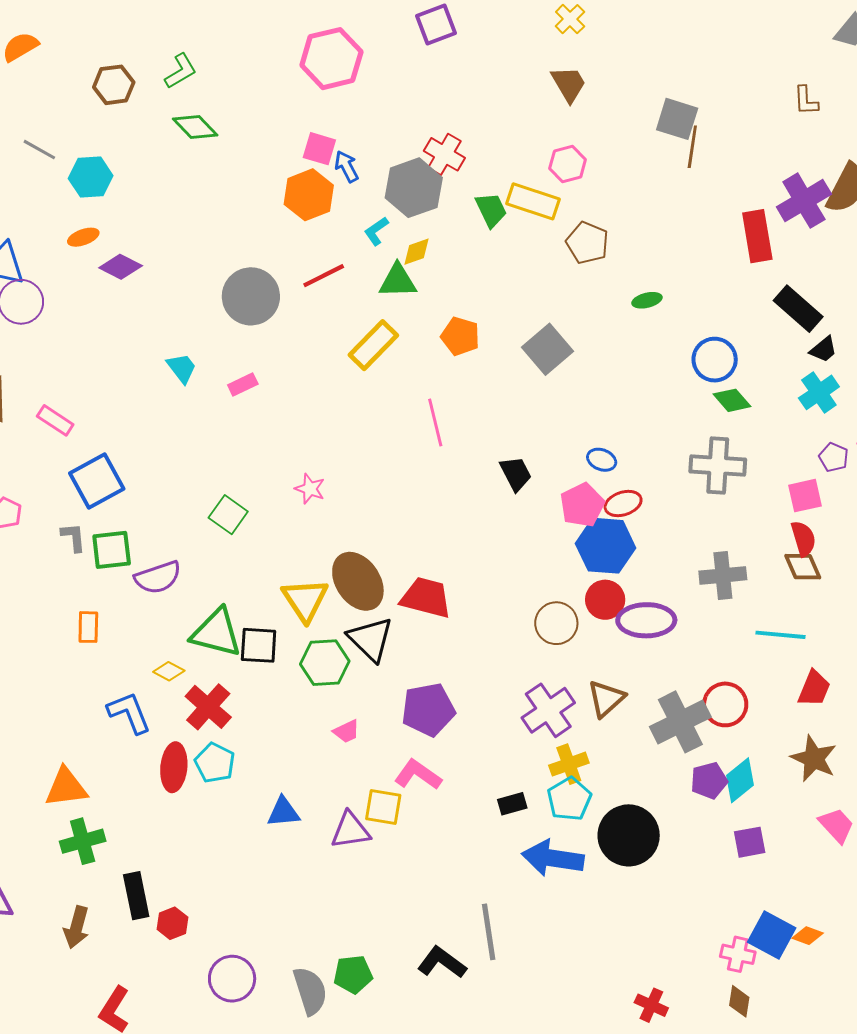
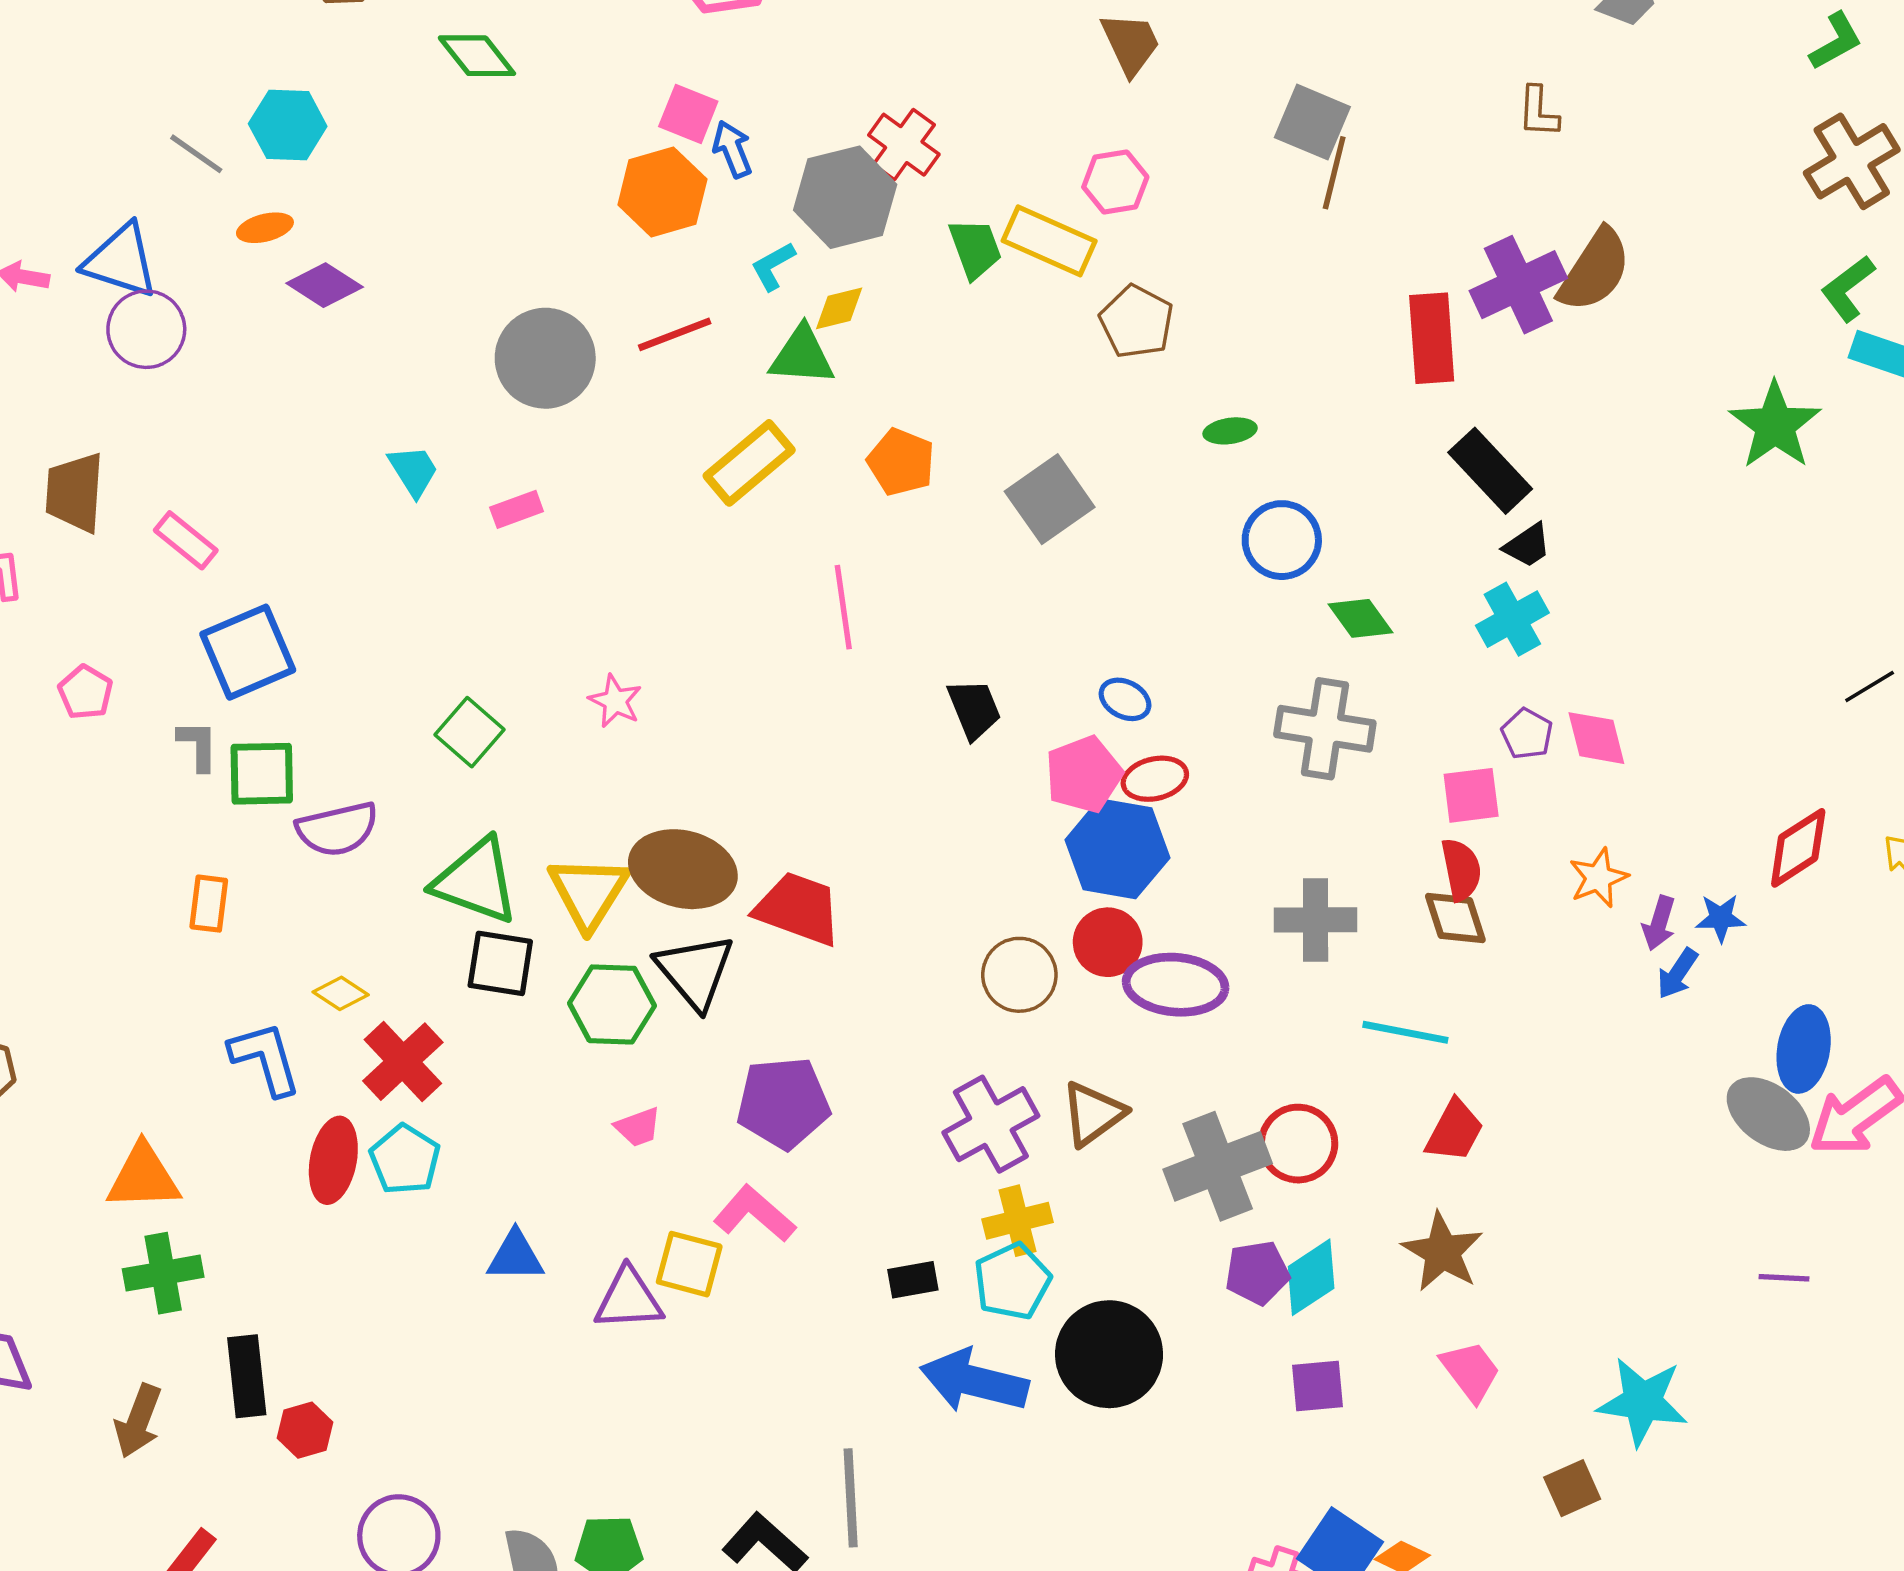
gray line: (39, 150) -> (196, 154), moved
blue circle: (715, 360) -> (1282, 540), moved
brown ellipse: (358, 581) -> (683, 869), turned -48
green triangle: (216, 633) -> (476, 881), moved

